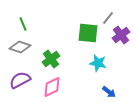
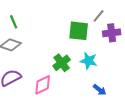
purple cross: (121, 35) -> (112, 33), turned 30
green cross: (51, 59) -> (62, 63), moved

